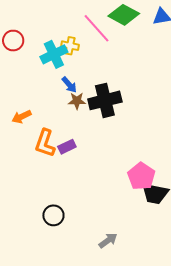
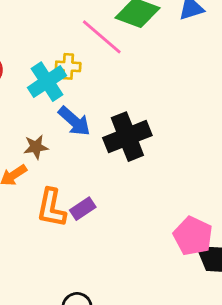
blue arrow: (69, 85) -> (74, 121), size x1.4
brown star: (77, 101) -> (36, 147), moved

